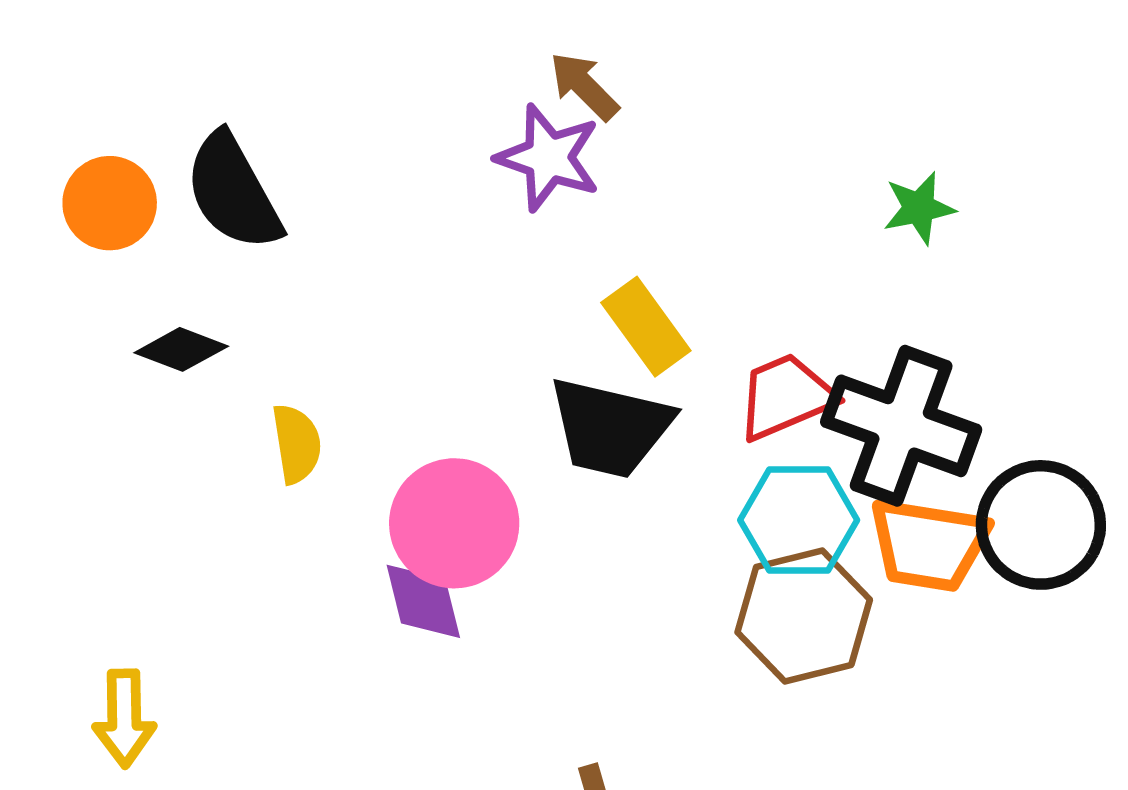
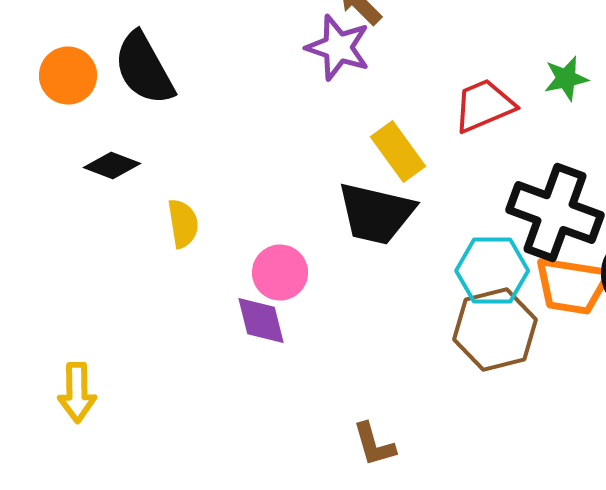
red trapezoid: (786, 397) -> (484, 106), moved
pink circle: (454, 523) -> (280, 273), size x0.7

